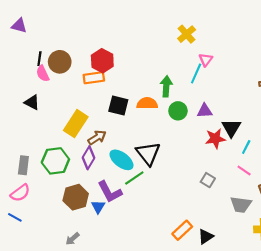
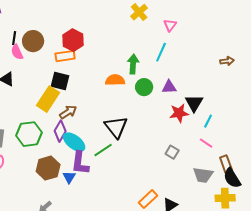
yellow cross: (187, 34) -> (139, 12), moved
pink triangle: (206, 60) -> (170, 25), moved
black square: (118, 106) -> (60, 81), moved
cyan ellipse: (121, 160) -> (74, 142), moved
purple L-shape: (110, 192) -> (80, 163), turned 35

